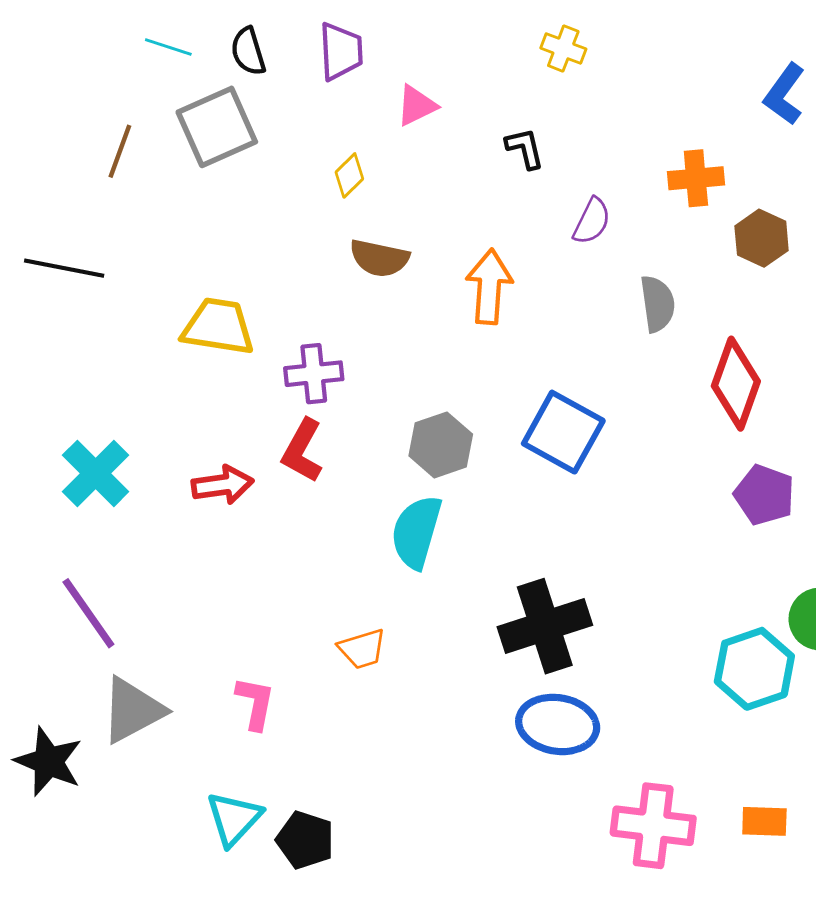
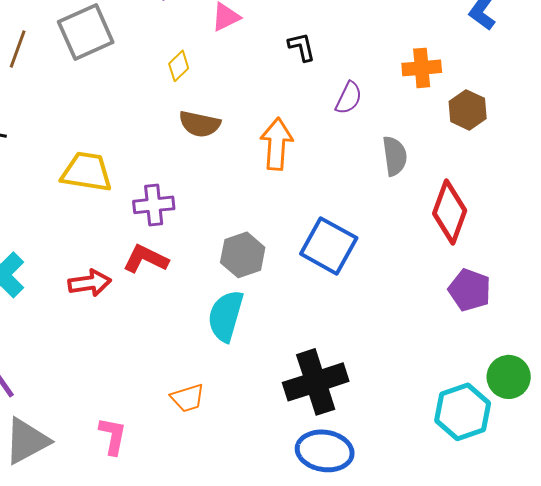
red L-shape: (302, 451) -> (146, 259), turned 87

